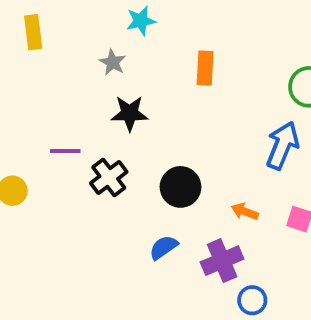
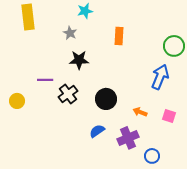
yellow rectangle: (33, 32) -> (28, 17), size x1.4
blue circle: (252, 300) -> (152, 156), moved

